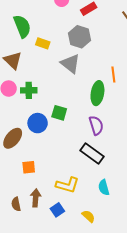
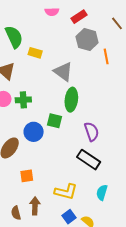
gray hexagon: (79, 37) -> (87, 40), moved
orange line: (113, 75) -> (106, 56), moved
green ellipse: (97, 93) -> (71, 100), moved
cyan semicircle: (104, 187) -> (102, 192), turned 35
blue square: (57, 210) -> (69, 217), moved

